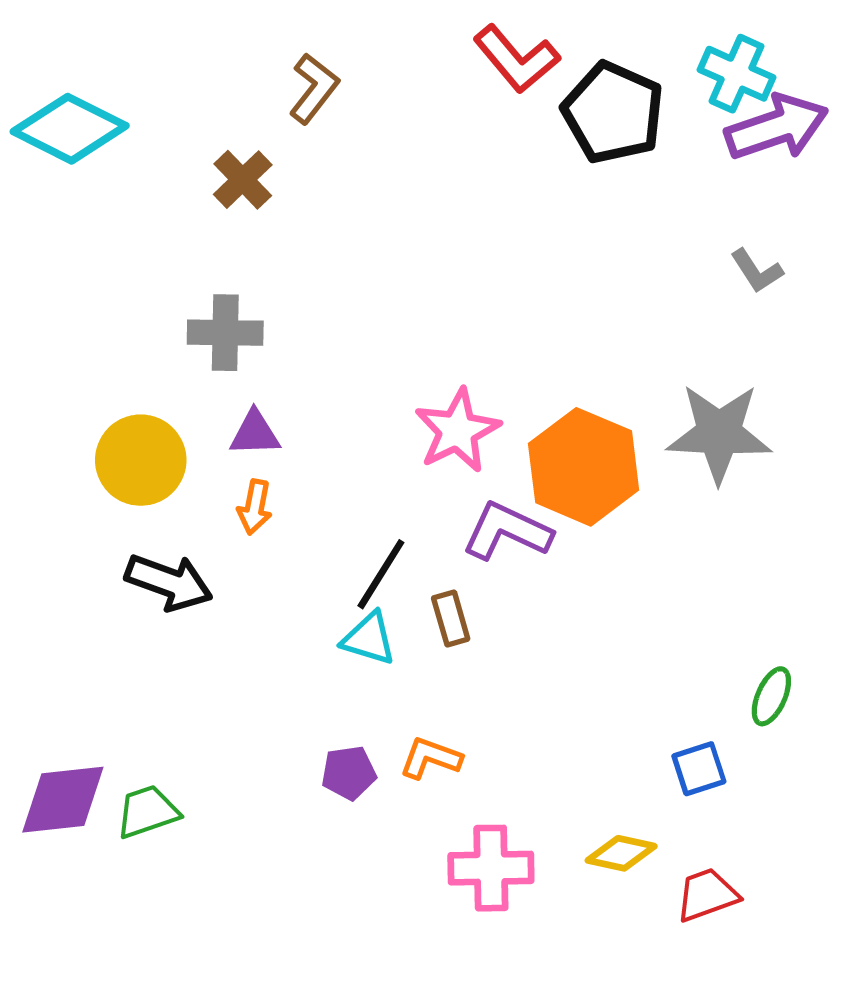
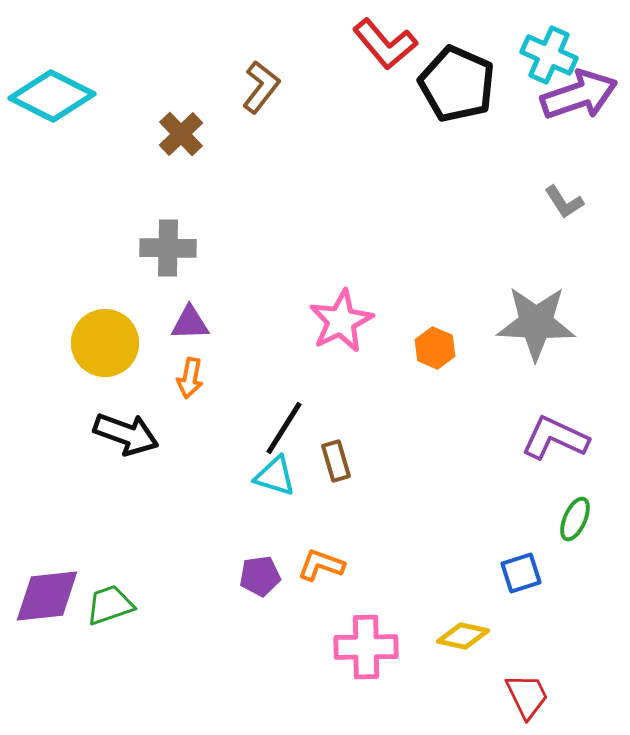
brown L-shape: (314, 88) -> (261, 87), moved
orange hexagon: (584, 467) -> (435, 348), size x0.5
purple L-shape: (507, 531) -> (555, 438), moved
red trapezoid: (707, 895) -> (527, 696), moved, turned 84

